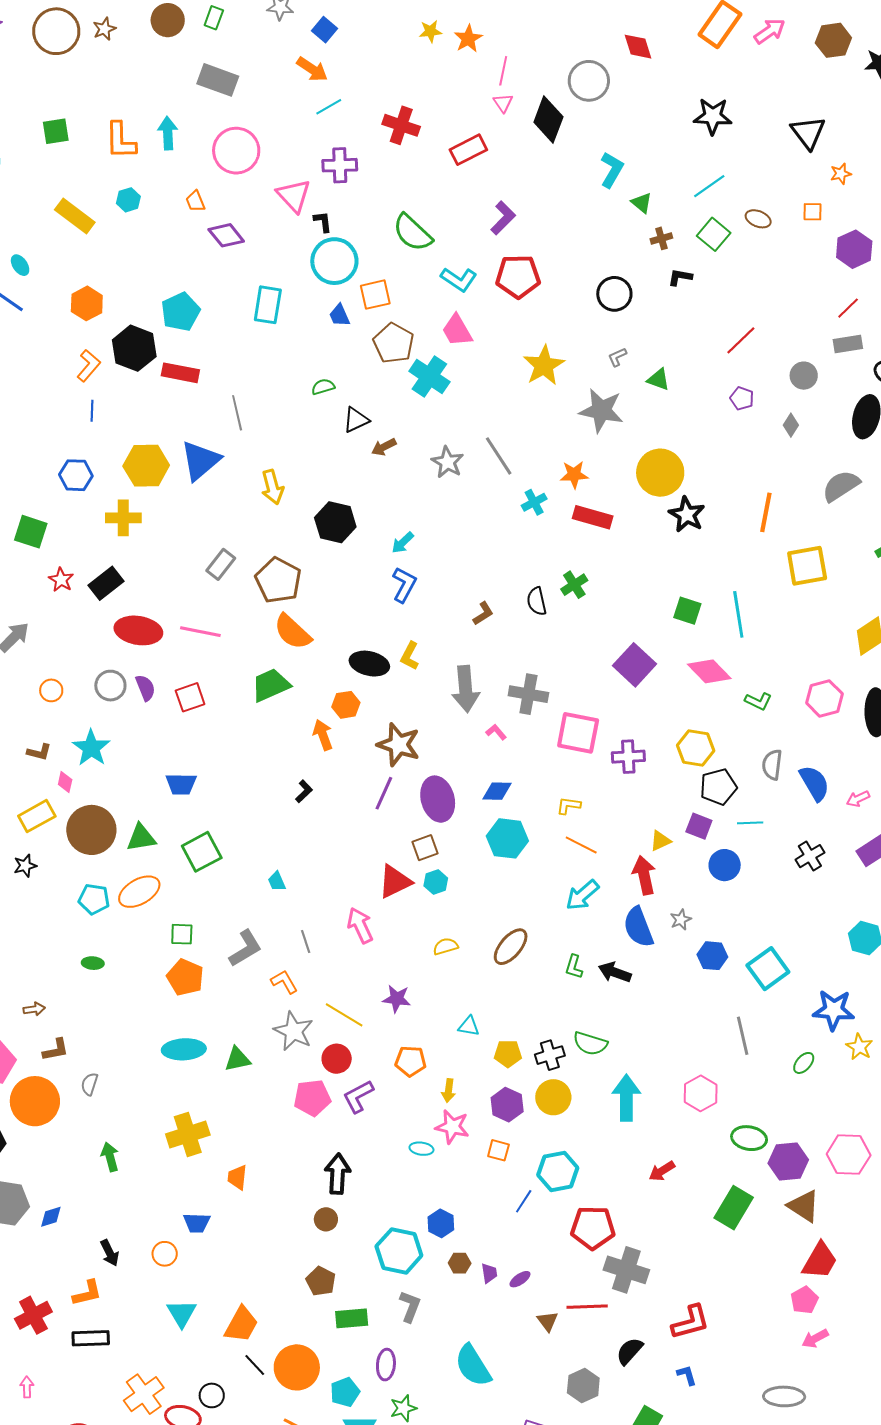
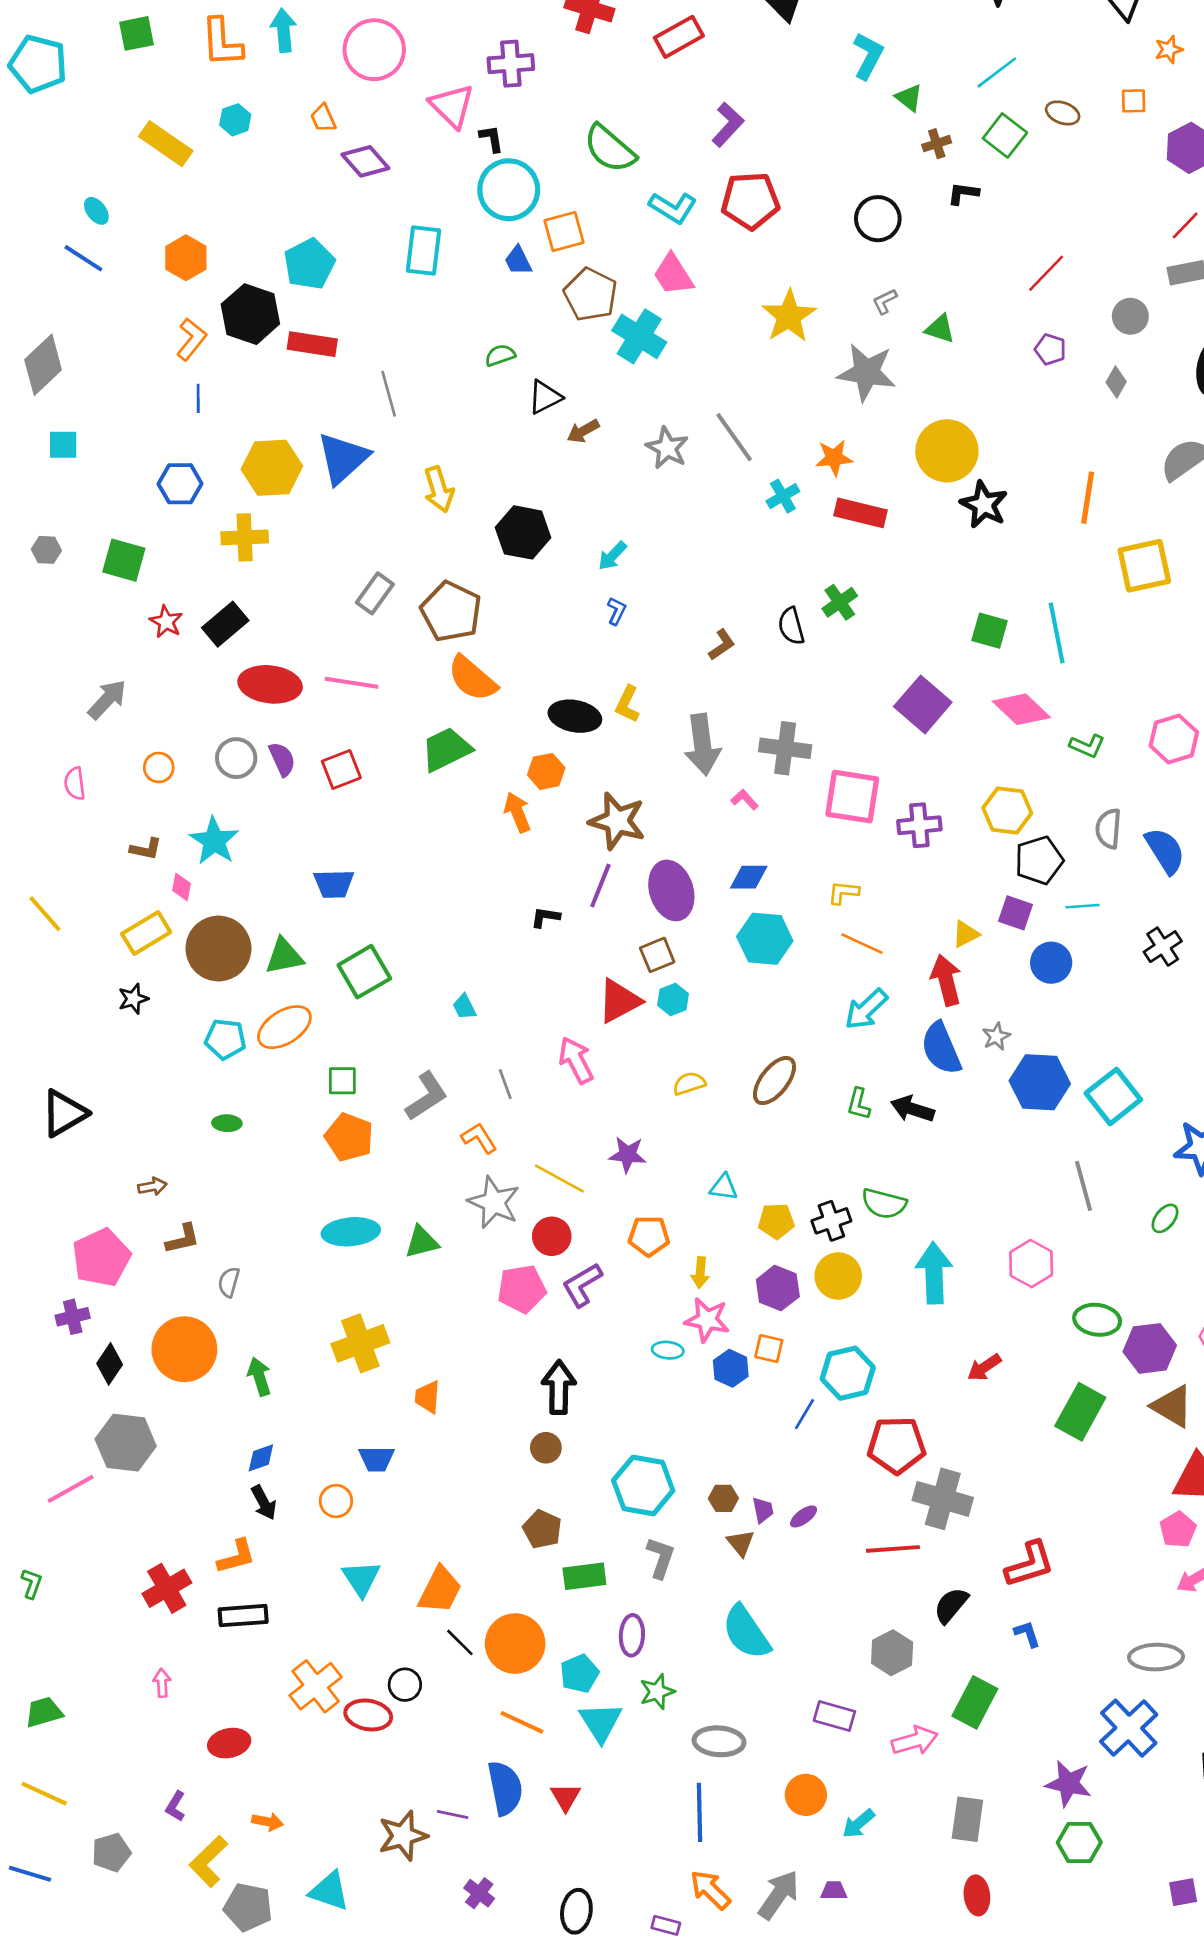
blue L-shape: (404, 585) -> (617, 611), size x0.6
black L-shape: (304, 791) -> (545, 917), moved, turned -125
blue hexagon: (712, 956) -> (1040, 1082), size x1.5
orange circle: (35, 1101) -> (184, 1349), moved
blue diamond: (51, 1217) -> (261, 1458), moved
blue hexagon: (441, 1223) -> (731, 1368), moved
brown triangle: (548, 1321) -> (741, 1543), moved

